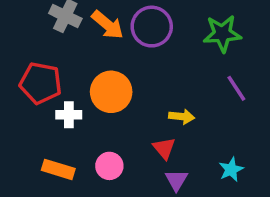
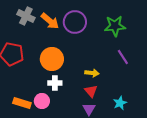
white cross: (69, 115) -> (55, 83), moved
red triangle: (164, 148) -> (91, 91), moved
pink circle: (109, 166) -> (42, 101), moved

